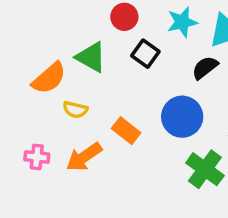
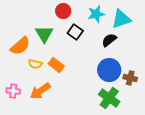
green triangle: (91, 57) -> (44, 34), turned 30
blue circle: (182, 117) -> (109, 70), moved
orange rectangle: (126, 131) -> (56, 65), moved

